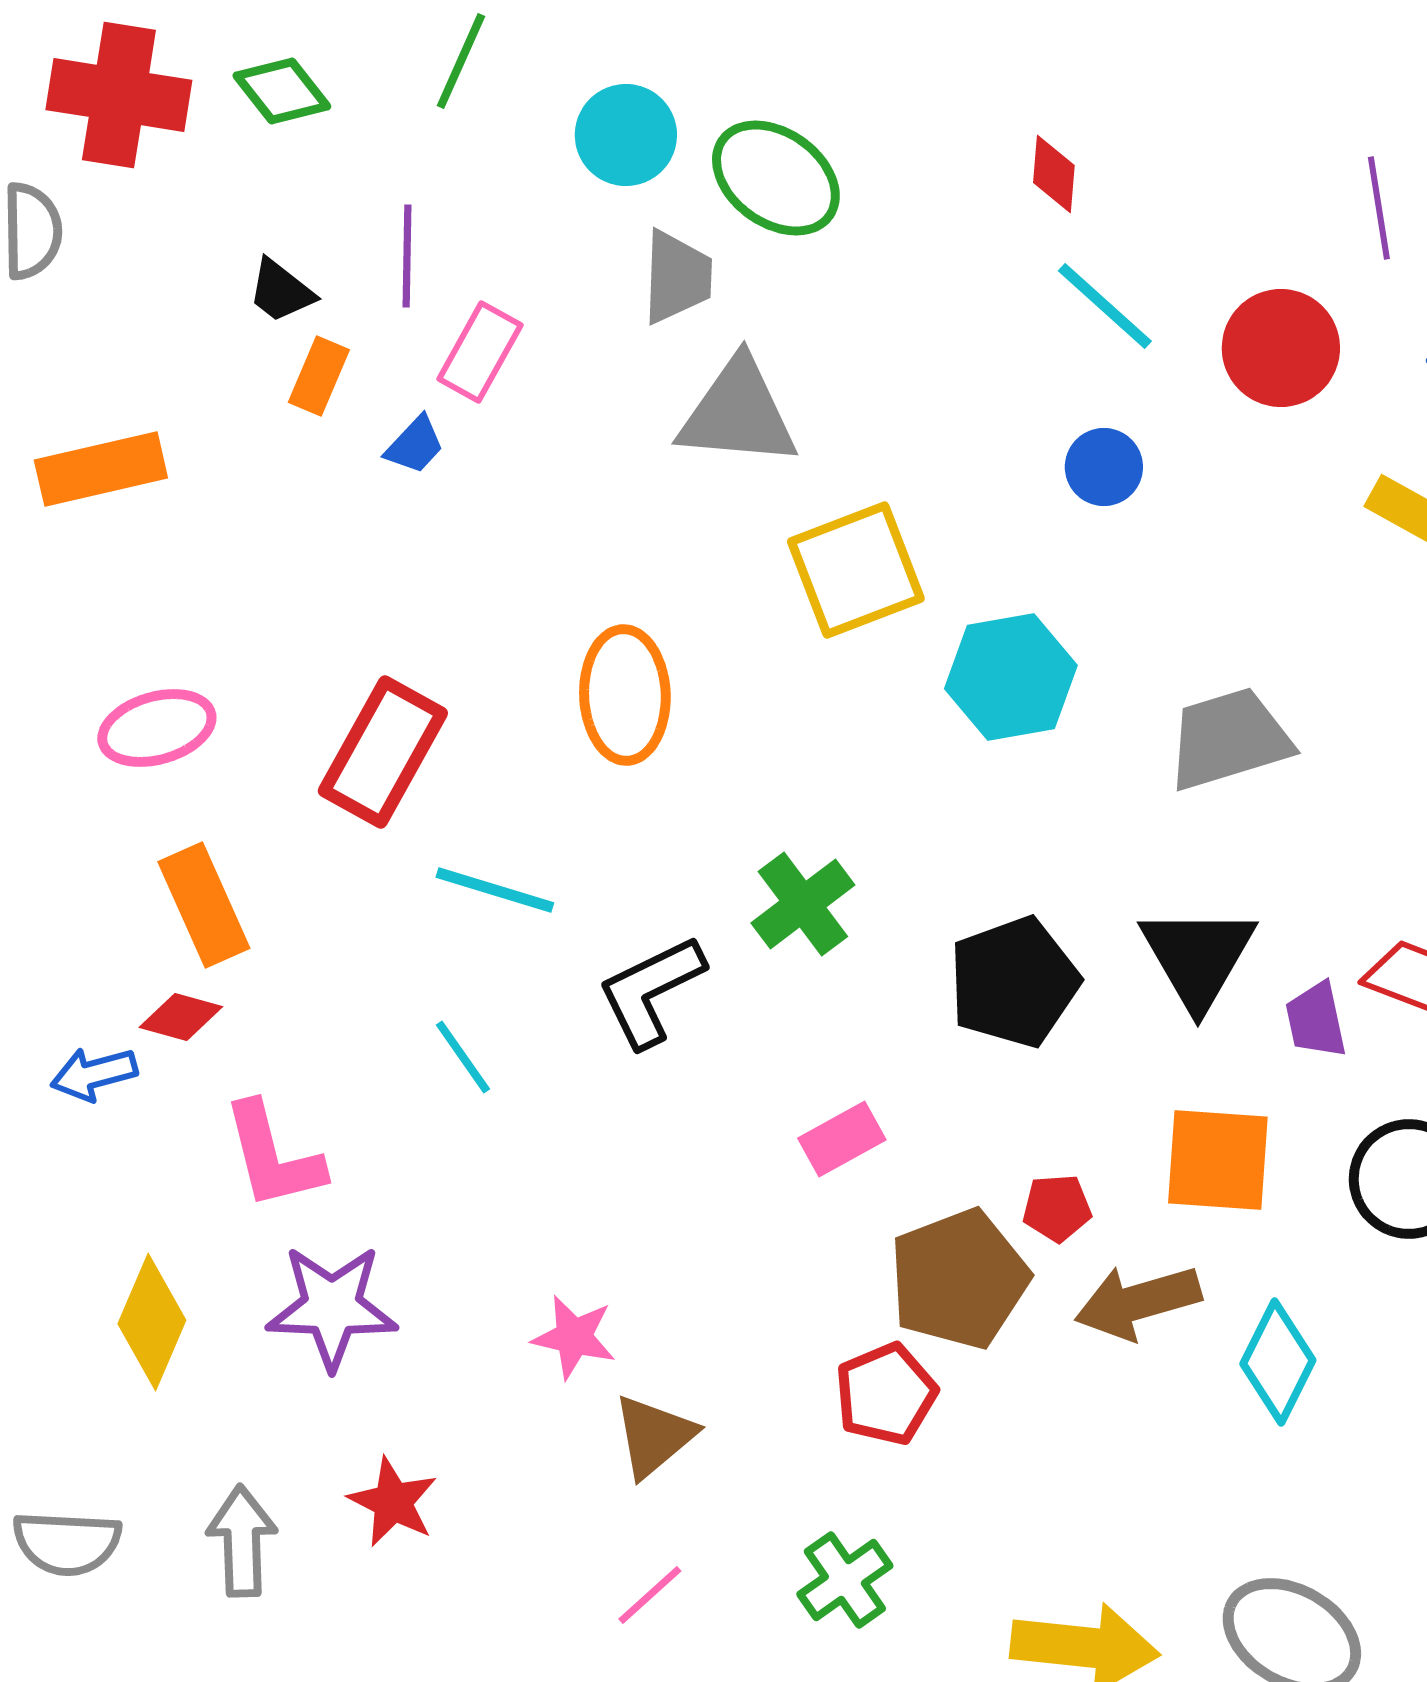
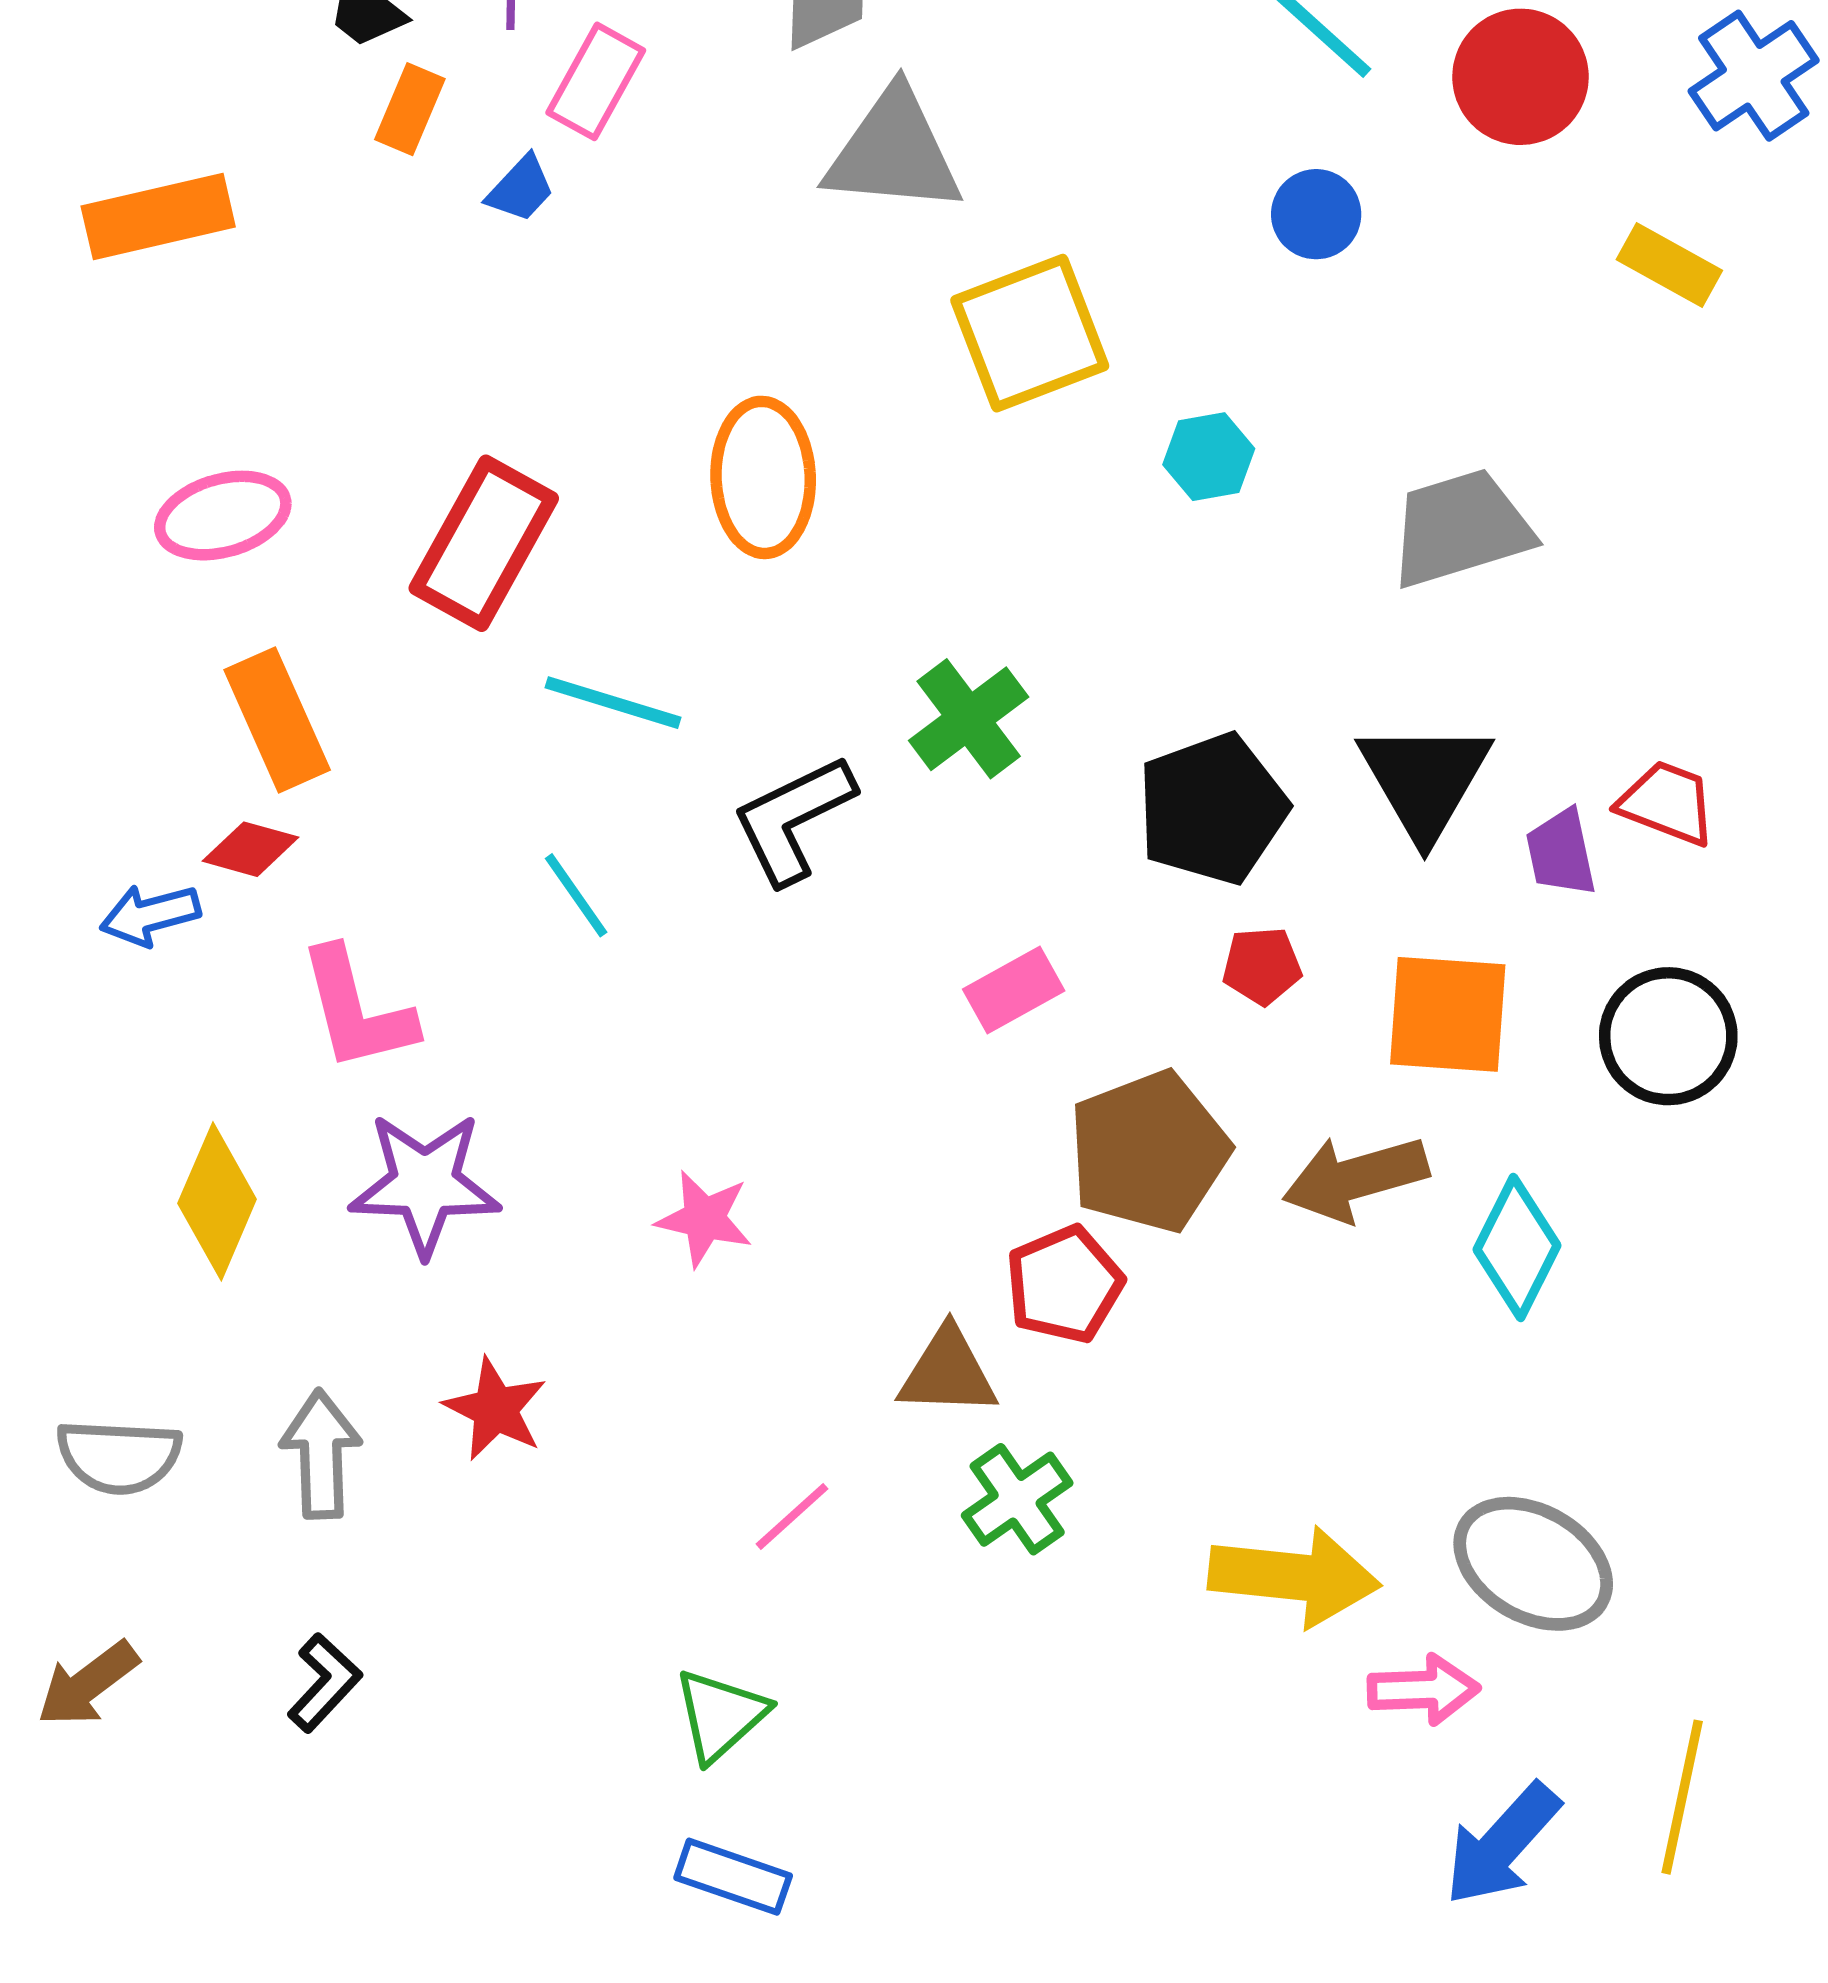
cyan hexagon: (1011, 677) -> (1209, 457), size x0.6
red pentagon: (1057, 1208) -> (1262, 966), moved
brown triangle: (654, 1436) -> (948, 1372), moved, turned 42

